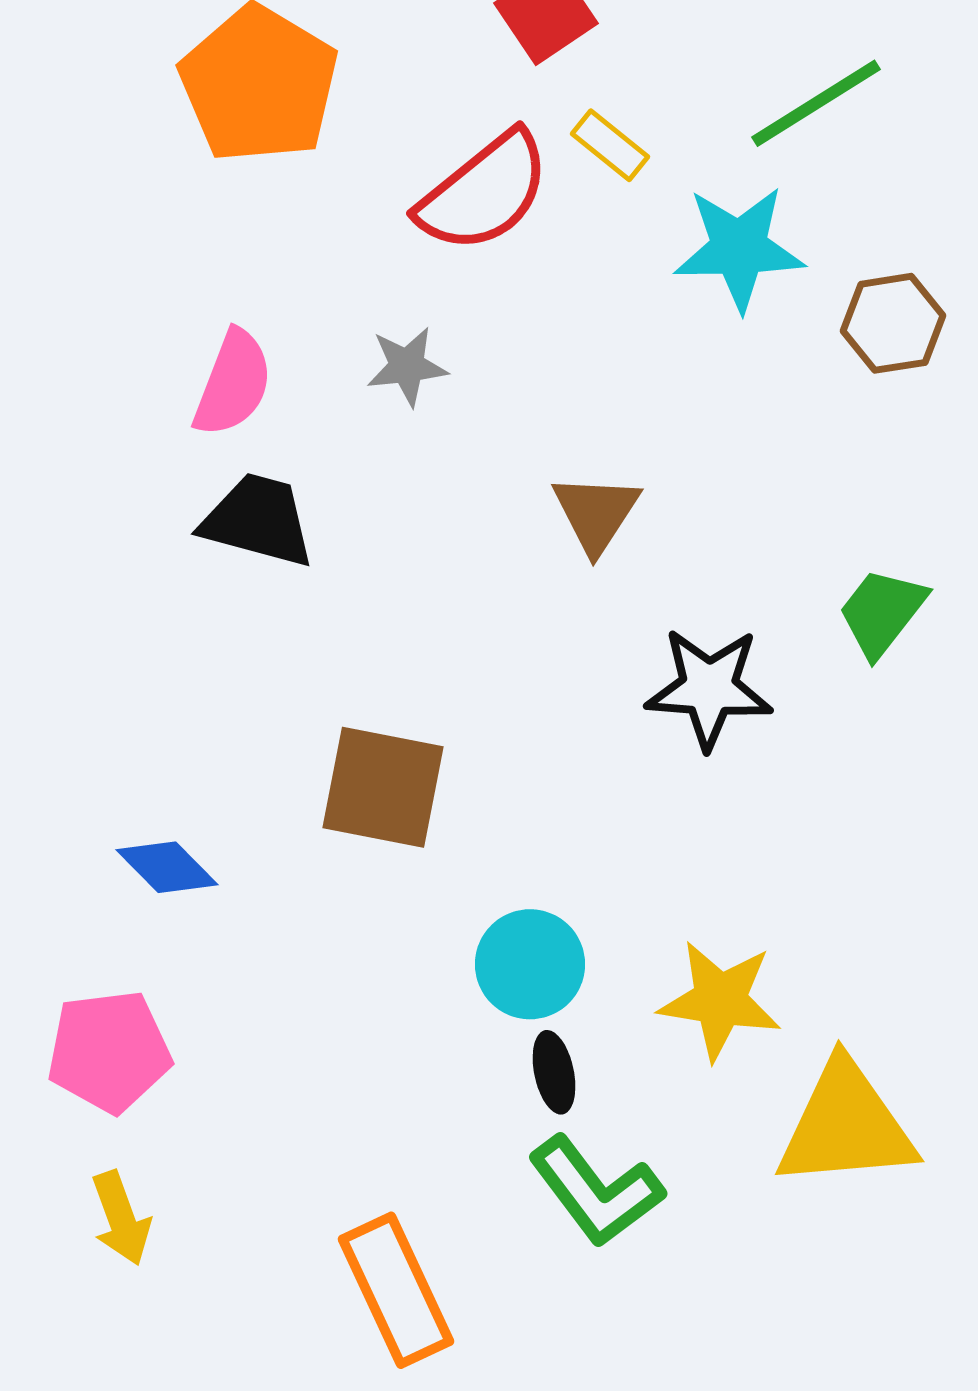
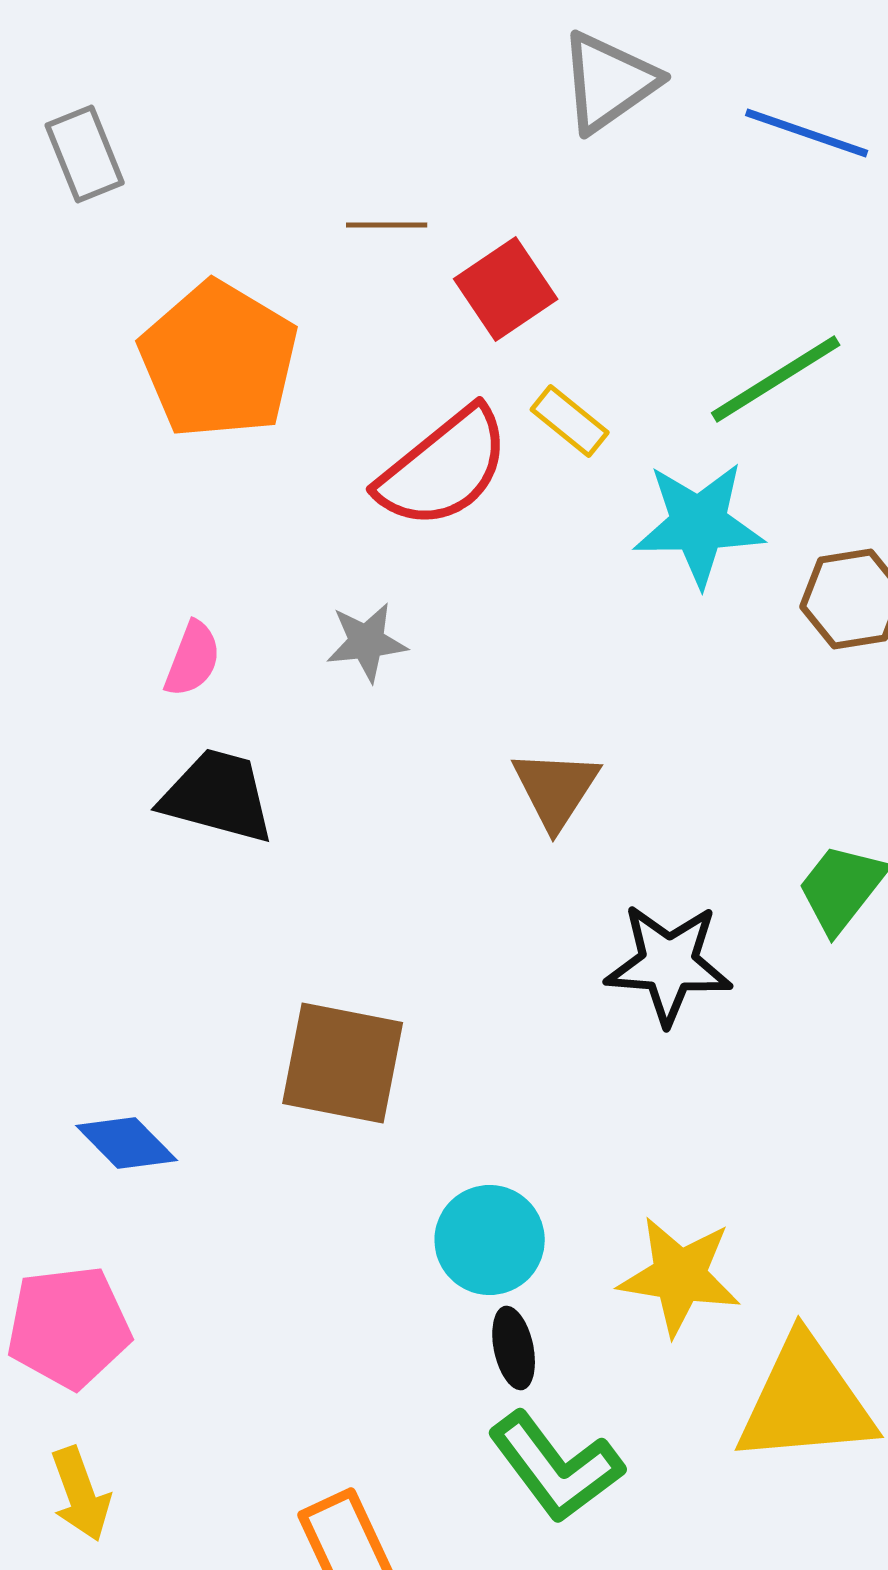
pink semicircle: (233, 383) -> (193, 659), size x0.7

